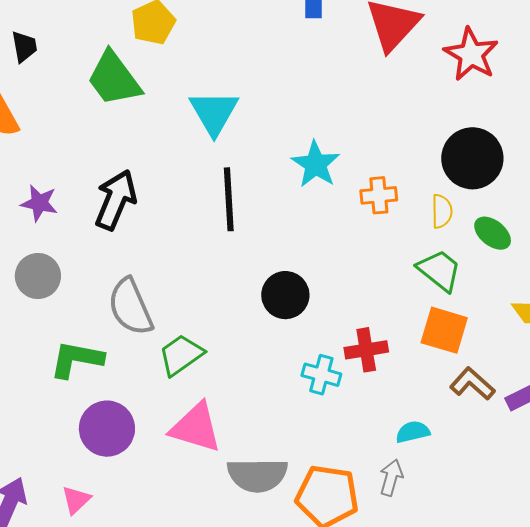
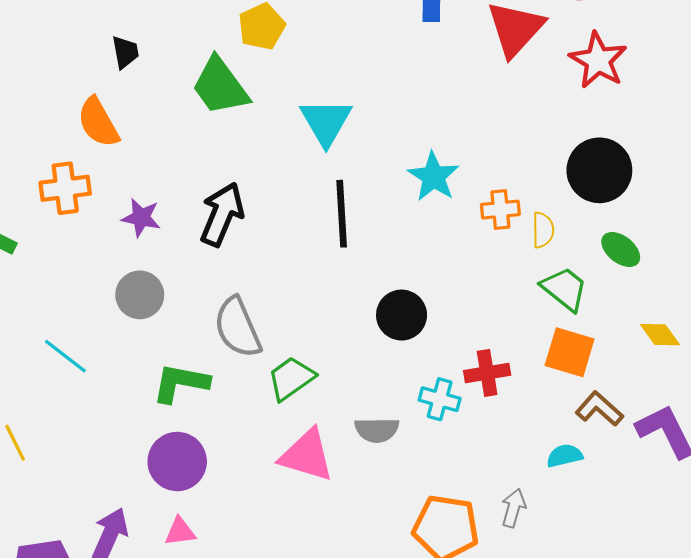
yellow semicircle: (442, 211) -> (543, 230), moved
purple circle: (107, 429) -> (177, 462), moved
cyan semicircle: (413, 432) -> (565, 456), moved
gray semicircle: (257, 475) -> (377, 430), moved, size x0.7
pink triangle: (76, 500) -> (180, 532), turned 36

